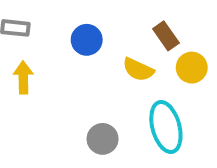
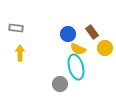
blue circle: (87, 40) -> (68, 34), moved
cyan ellipse: (166, 127) -> (76, 67), moved

